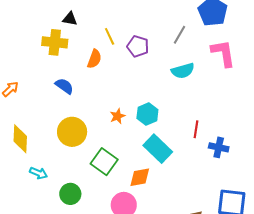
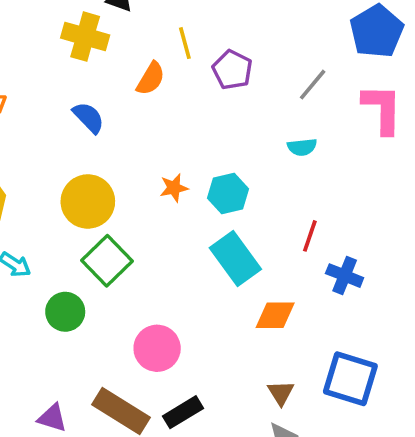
gray line: (180, 35) -> (313, 85), moved
cyan semicircle: (183, 71) -> (302, 147), moved, size x0.7
green square: (104, 162) -> (107, 261), moved
orange diamond: (140, 177) -> (275, 315), moved

